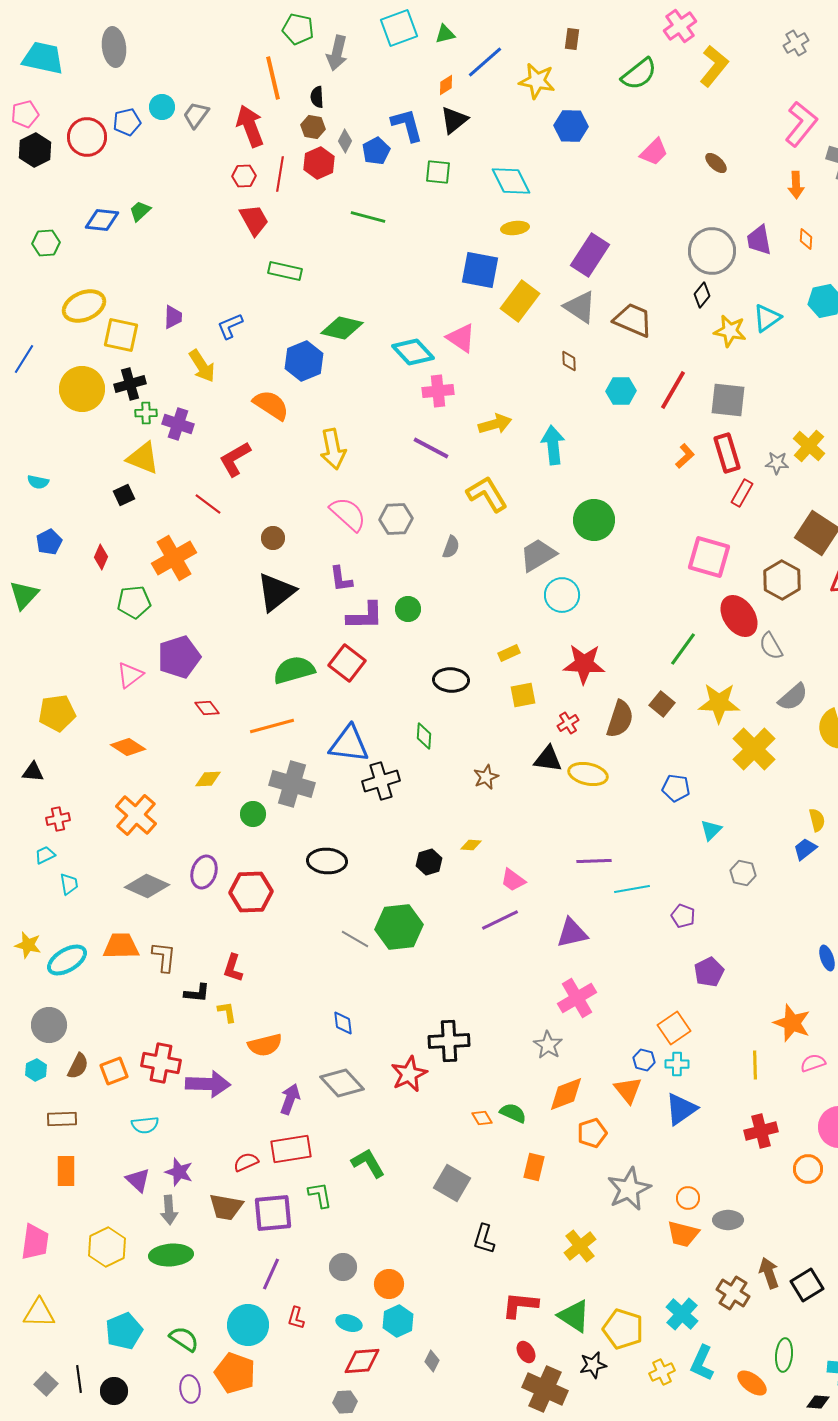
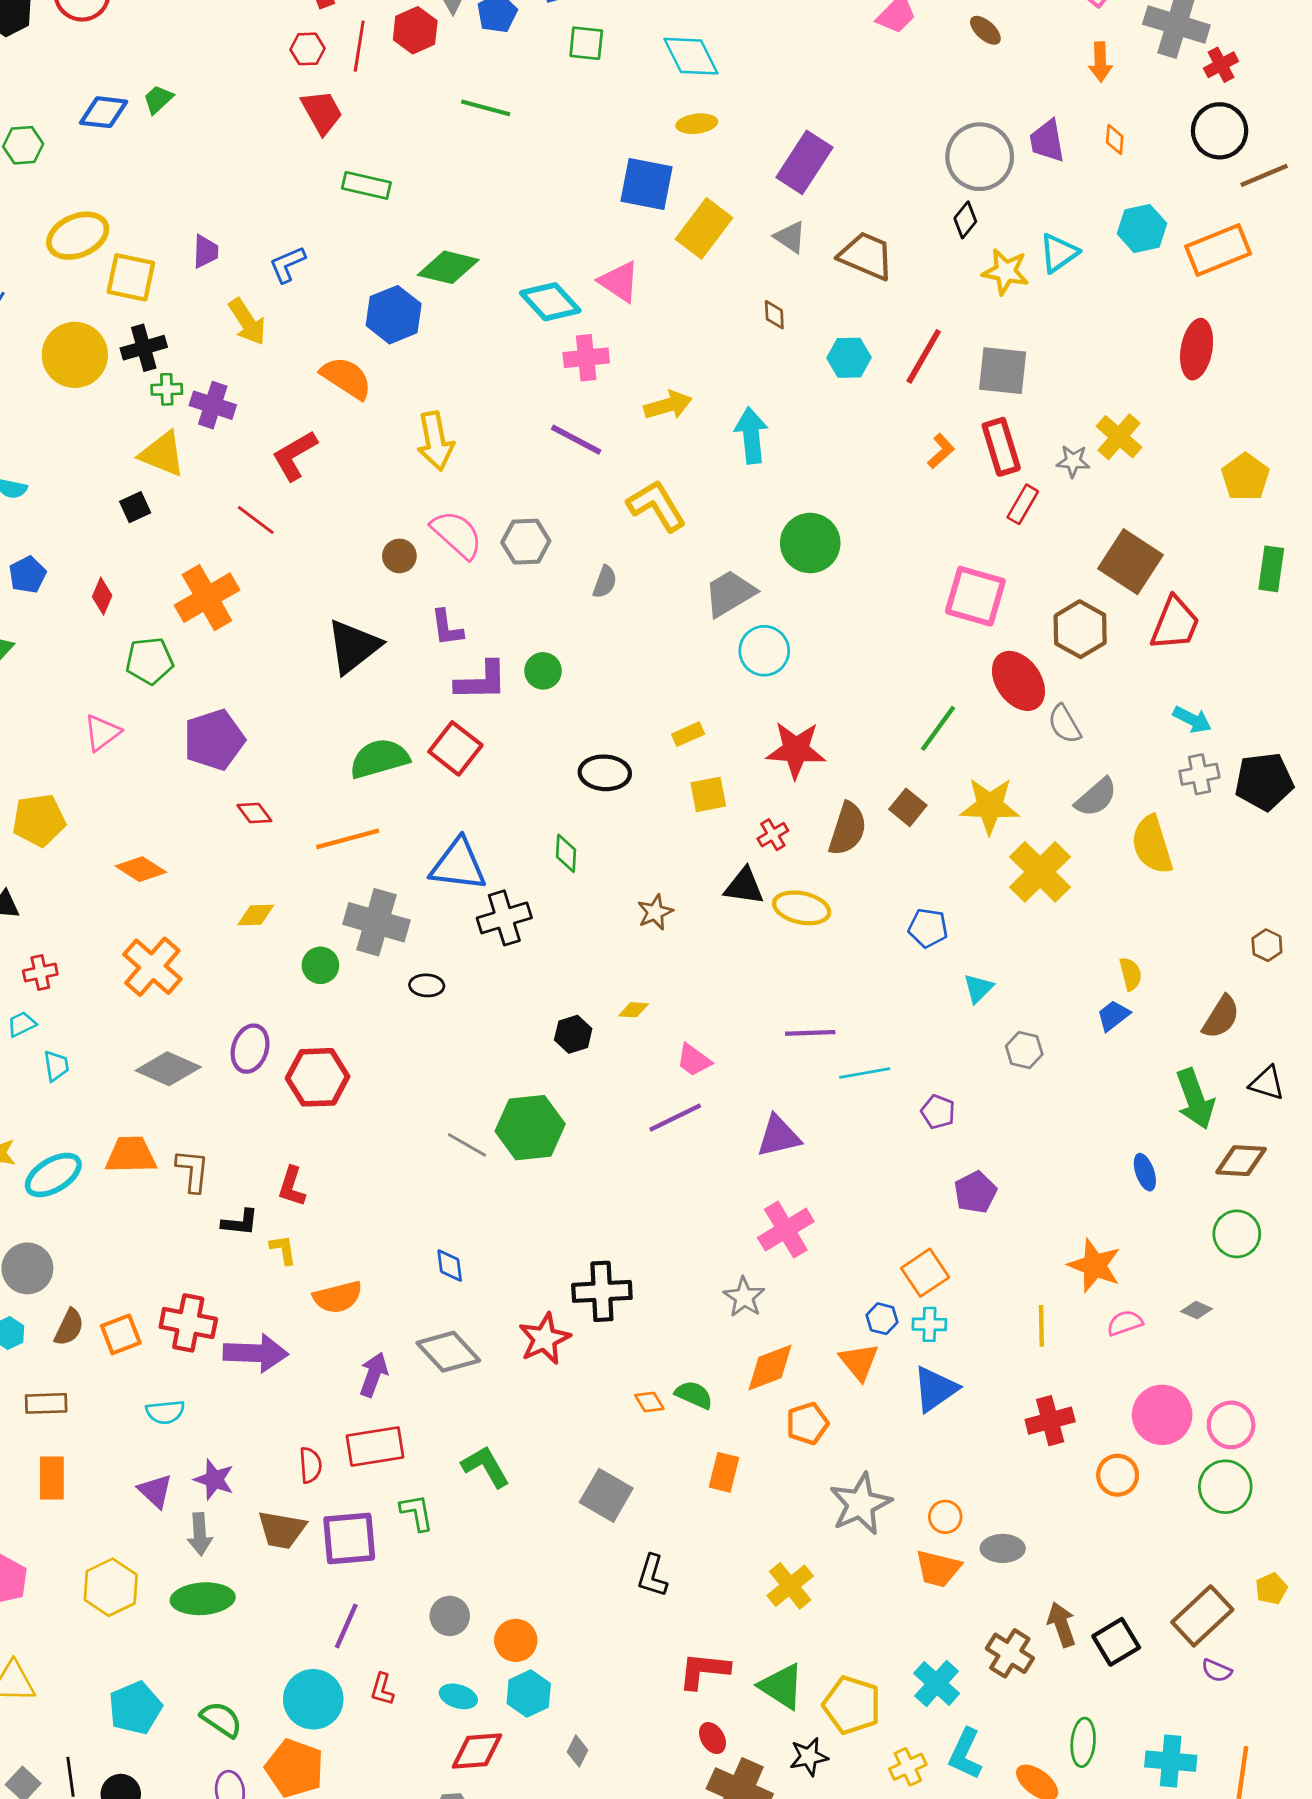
gray triangle: (580, 307) -> (790, 237), size x0.7
brown circle: (273, 538) -> (399, 556), moved
pink triangle: (130, 675) -> (102, 733), moved
black ellipse: (327, 861) -> (427, 985), moved, size x0.6
red semicircle: (246, 1162) -> (310, 1465), turned 110

